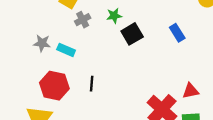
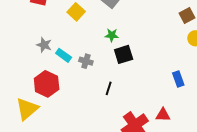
gray cross: (83, 20) -> (86, 61), moved, turned 32
blue rectangle: (177, 33) -> (178, 79), moved
black line: (92, 84) -> (109, 88), moved

